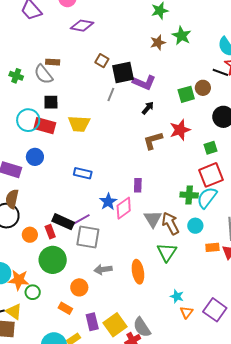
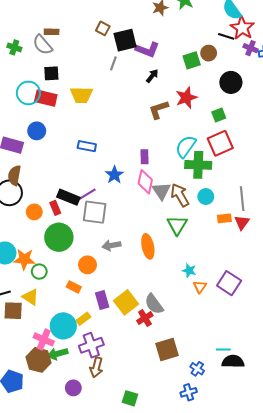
green cross: (189, 195) -> (198, 165), size x1.4
cyan semicircle: (207, 198) -> (186, 146), moved
pink diamond: (124, 208) -> (145, 182), moved, turned -40
yellow triangle: (14, 312) -> (31, 297), moved

